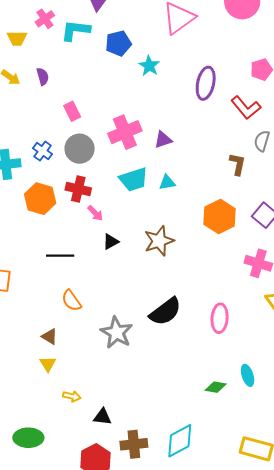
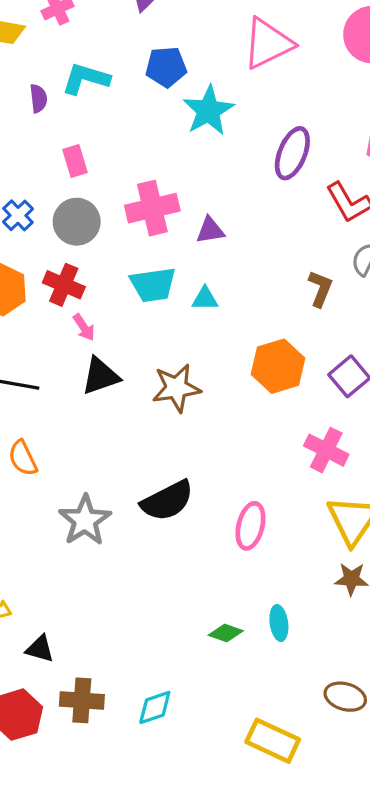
cyan L-shape: (75, 30) -> (86, 79), moved
cyan star: (149, 66) -> (208, 111), size x1.5
black triangle: (111, 242) -> (100, 376), size x1.5
cyan diamond: (180, 441) -> (155, 707), size x0.7

